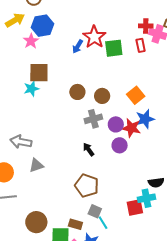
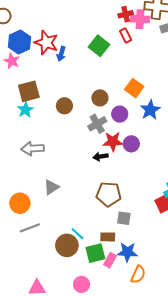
red star: (94, 37) -> (46, 43), moved
green square: (114, 48) -> (99, 46), turned -30
brown circle: (77, 92) -> (64, 106), moved
purple circle: (116, 124) -> (120, 114), moved
red star: (131, 128) -> (113, 141), moved
gray arrow: (21, 142) -> (33, 149), moved
black arrow: (88, 149) -> (101, 157), turned -48
cyan line: (103, 223) -> (77, 234), moved

